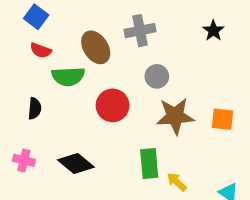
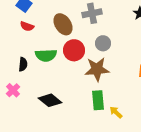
green semicircle: (68, 76) -> (46, 55), moved
red circle: (113, 105) -> (74, 50), moved
brown star: (175, 116) -> (97, 69), moved
pink cross: (24, 160) -> (13, 90), moved, turned 32

